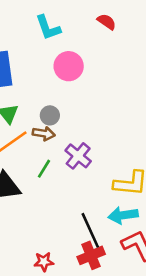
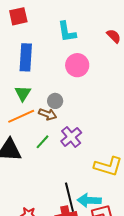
cyan arrow: (123, 215) -> (89, 200), moved

